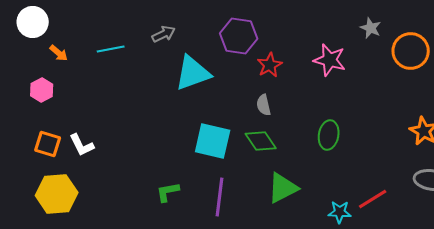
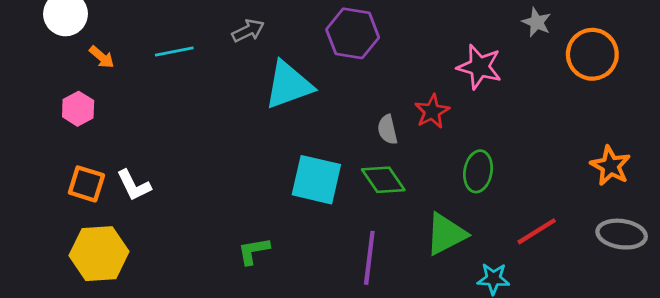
red star: (270, 65) -> (432, 111), moved
green triangle: (283, 188) -> (446, 234), moved
purple line: (220, 197) -> (369, 258), moved
red line: (373, 199) -> (537, 231), moved

